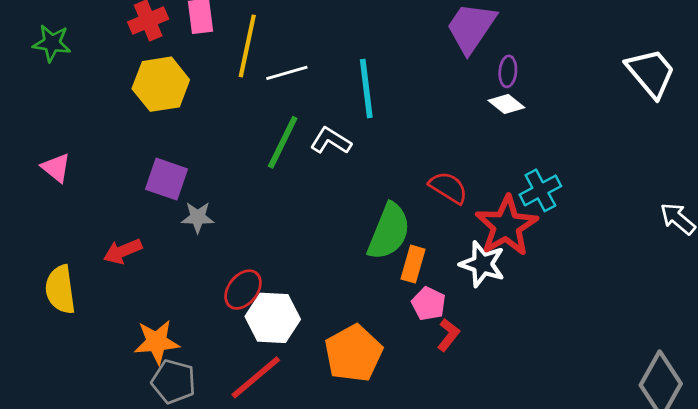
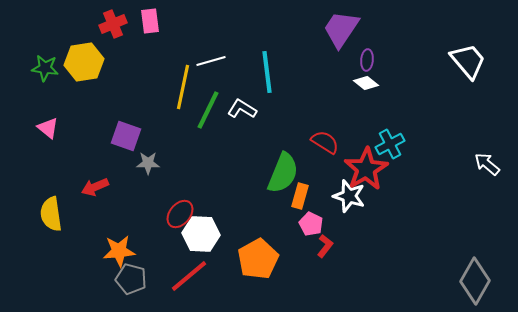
green star: (52, 43) -> (45, 68), moved
yellow line: (247, 46) -> (183, 87), moved
yellow hexagon: (161, 84) -> (84, 62), moved

